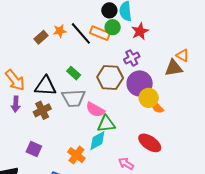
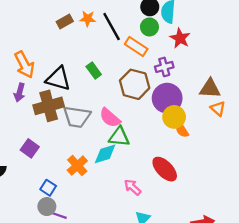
red star: (140, 31) -> (180, 38), turned -30
orange rectangle: (100, 33) -> (136, 47), moved
orange triangle: (183, 55) -> (218, 109), moved
gray trapezoid: (73, 98) -> (77, 117), moved
brown cross: (42, 110) -> (49, 106), size x1.4

